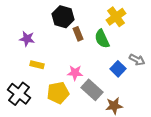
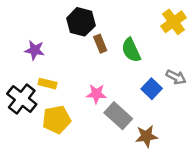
yellow cross: (116, 17) -> (173, 22), moved
yellow pentagon: (58, 93) -> (57, 120), moved
black cross: (19, 94) -> (22, 99), moved

